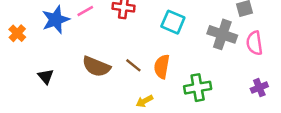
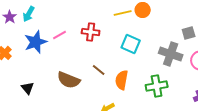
brown line: (133, 65) -> (99, 70), moved
green cross: (198, 88) -> (157, 86), moved

